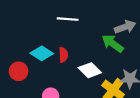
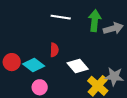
green arrow: (113, 44) -> (95, 21), moved, turned 55
cyan diamond: (42, 53) -> (34, 65), moved

